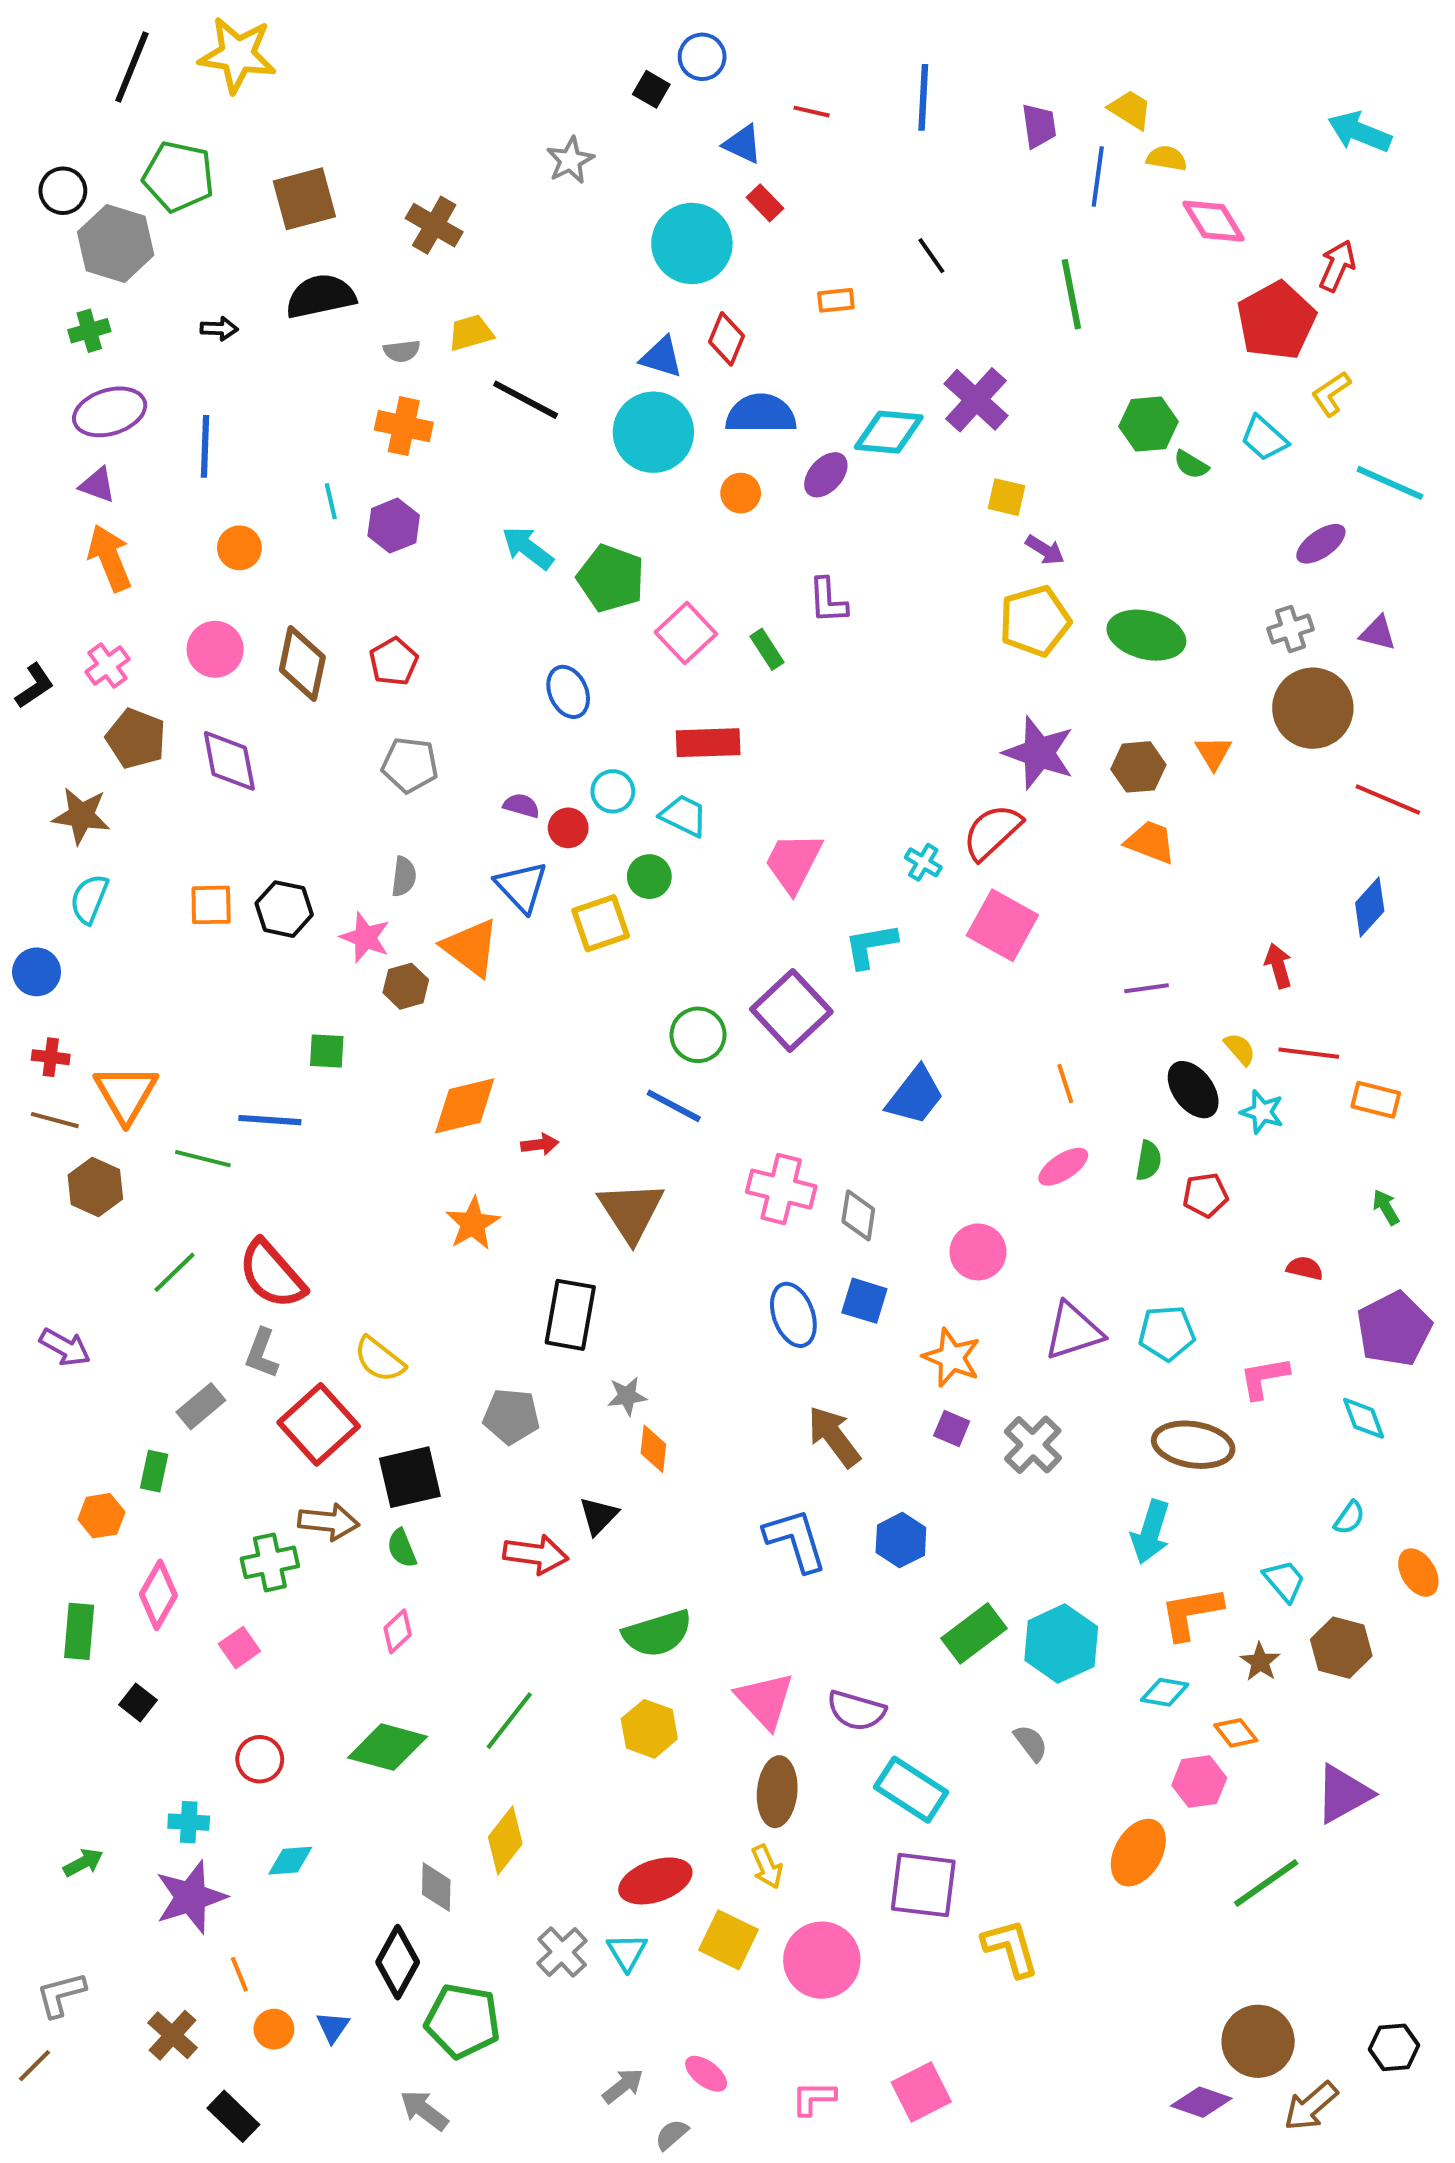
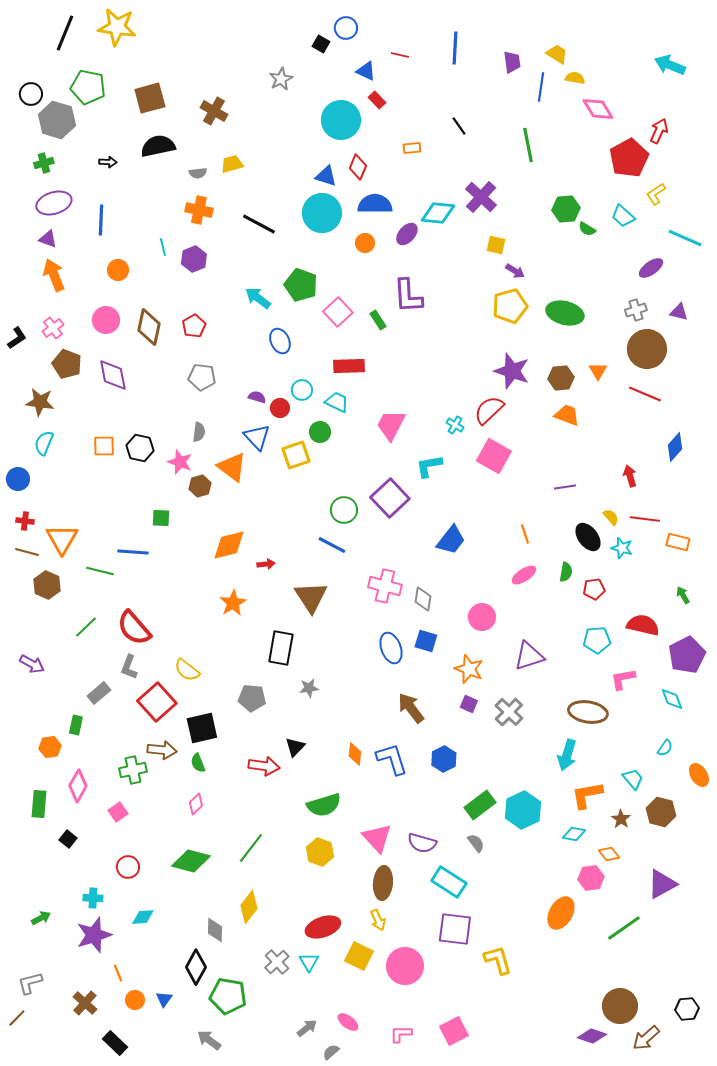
black line: (526, 400) -> (259, 224), moved
cyan arrow: (528, 548) -> (258, 298), moved
purple L-shape: (828, 601) -> (408, 296), size x1.5
red line: (1388, 799) -> (645, 394), moved
red semicircle: (1305, 1268) -> (643, 625), size x1.8
cyan pentagon: (1167, 1333) -> (597, 640), moved
orange diamond: (653, 1449) -> (355, 754), moved
gray semicircle: (1031, 1743) -> (476, 843), moved

